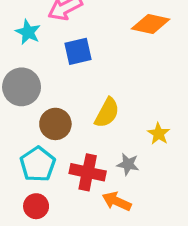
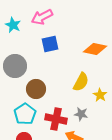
orange diamond: (151, 24) -> (95, 49), moved
cyan star: (28, 32) -> (13, 25), moved
yellow semicircle: (107, 113) -> (81, 82), moved

